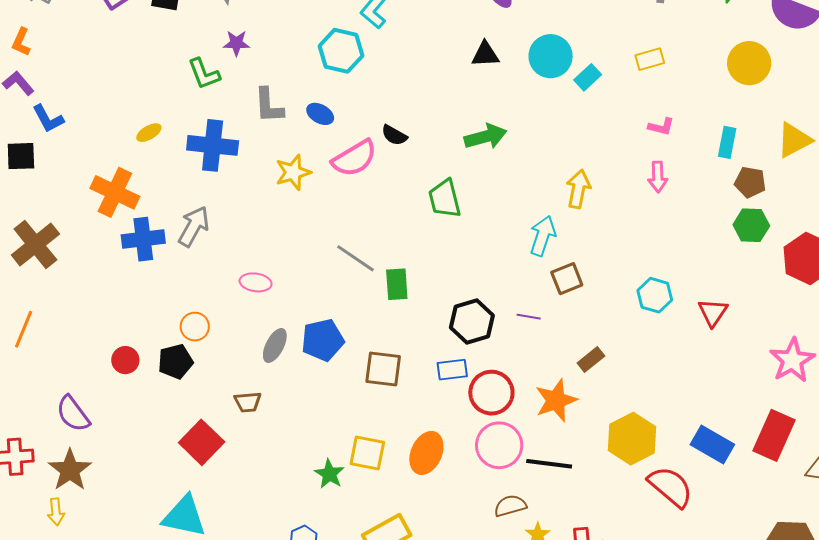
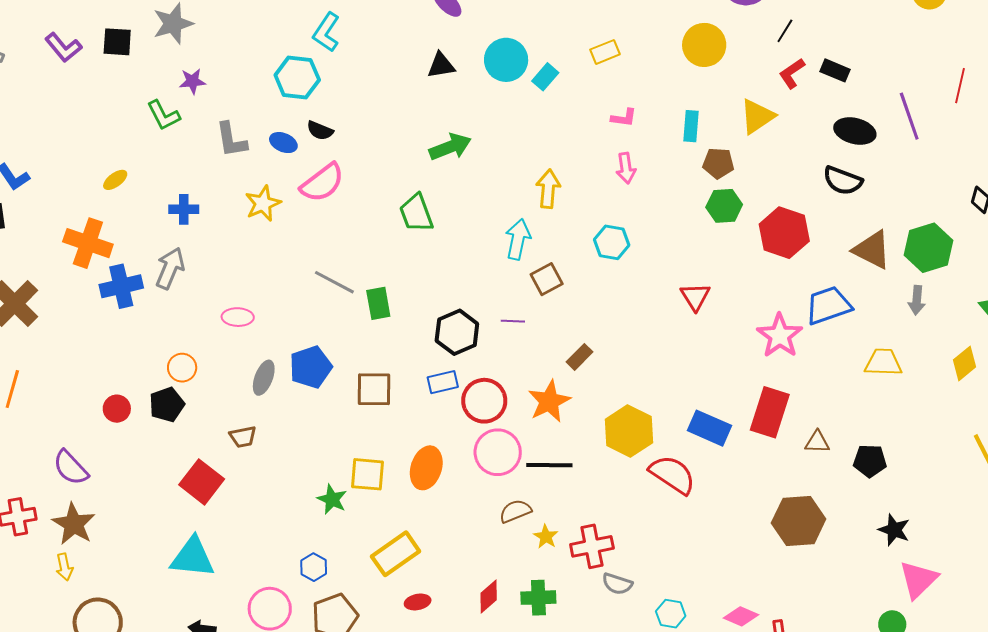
black semicircle: (394, 135) -> (320, 131), moved
blue cross: (213, 145) -> (184, 209), moved, size x0.6
cyan hexagon: (655, 295) -> (612, 242), moved

